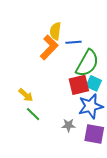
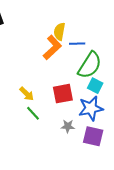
red square: (79, 85) -> (63, 94), moved

